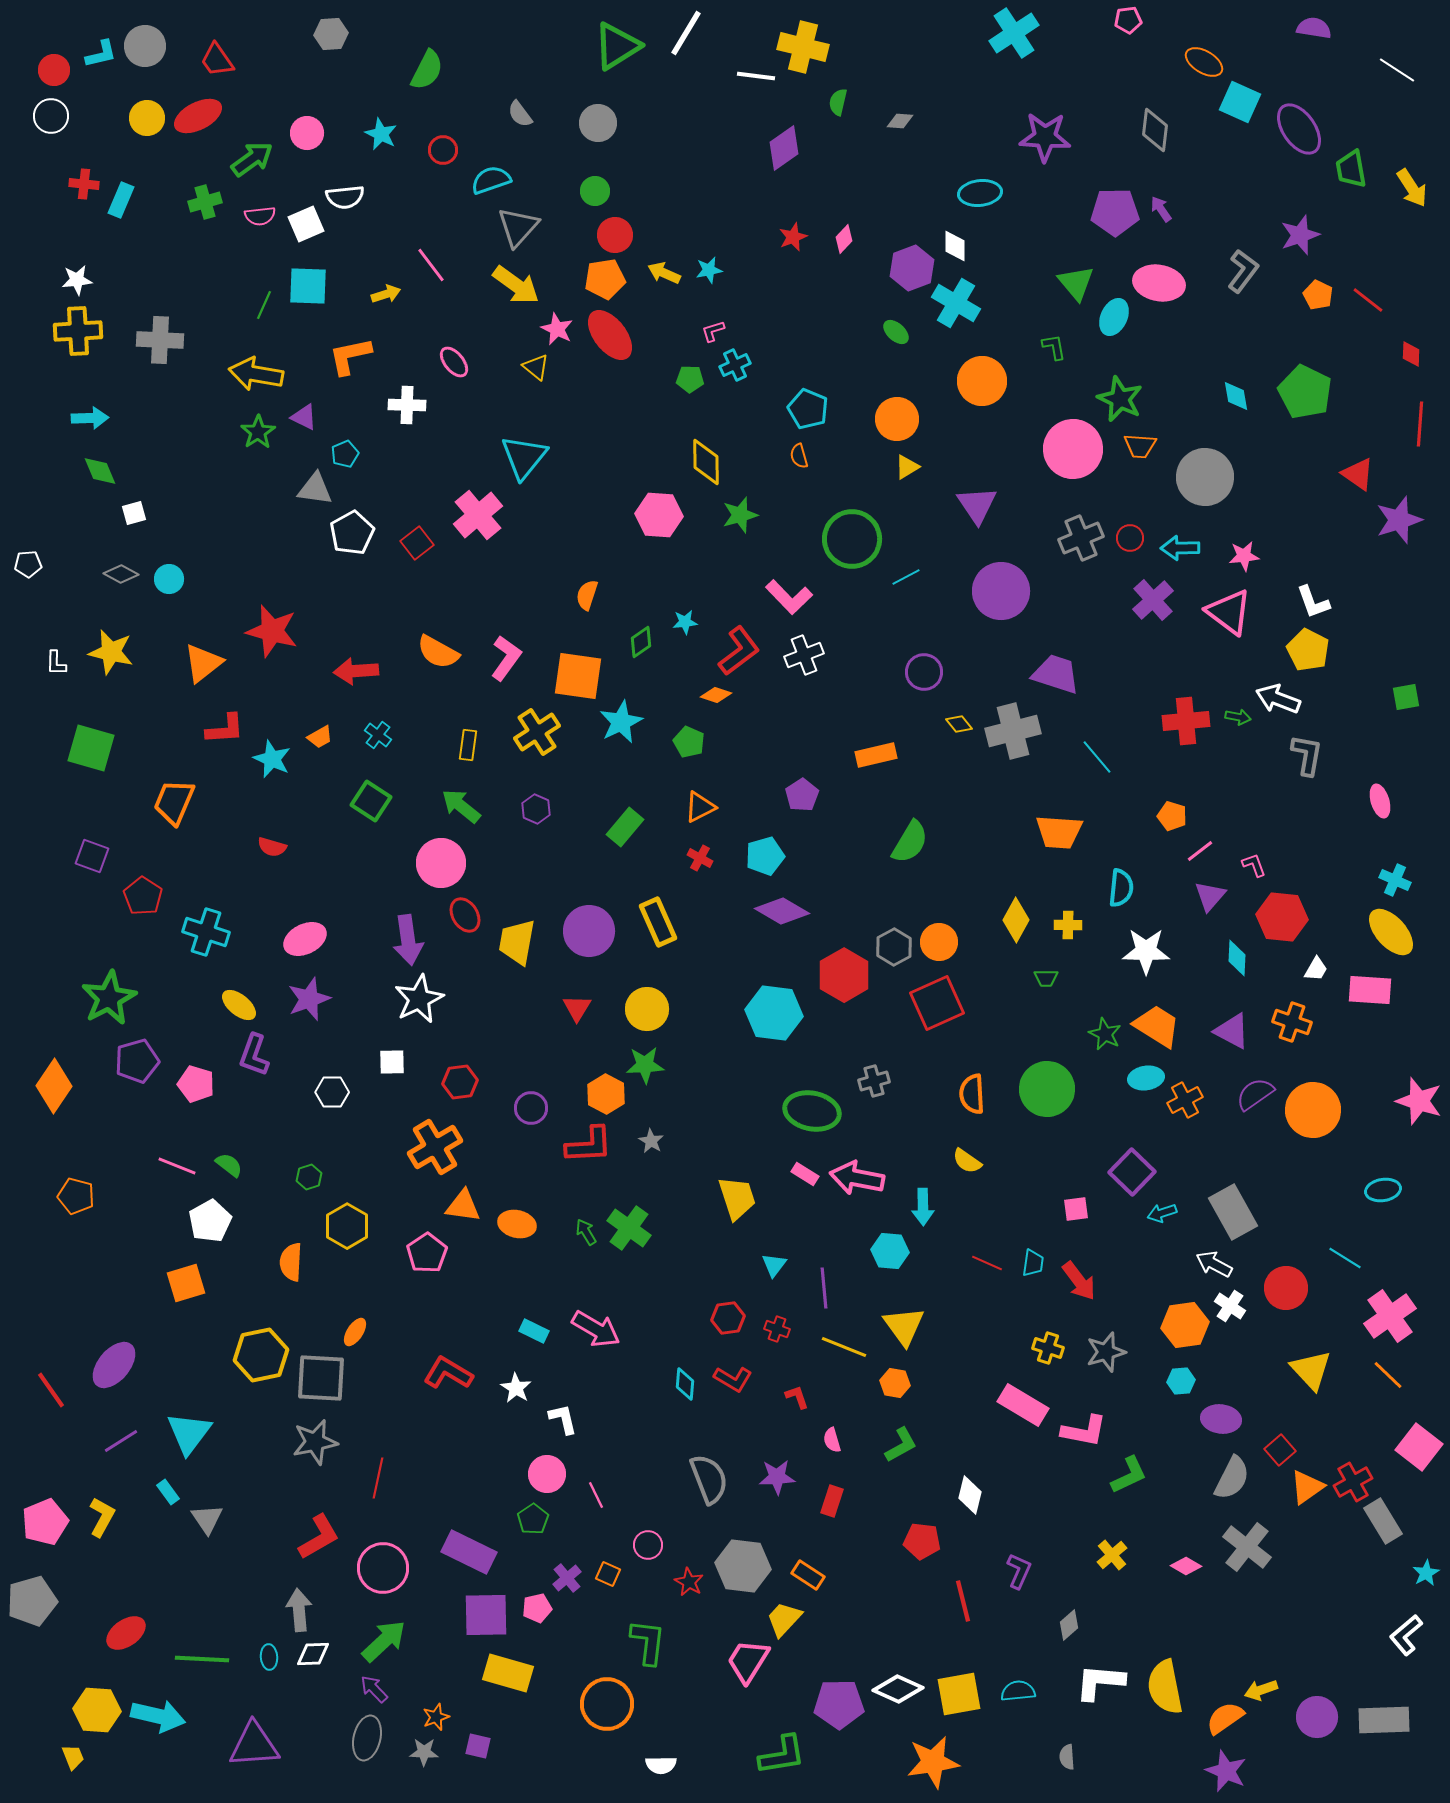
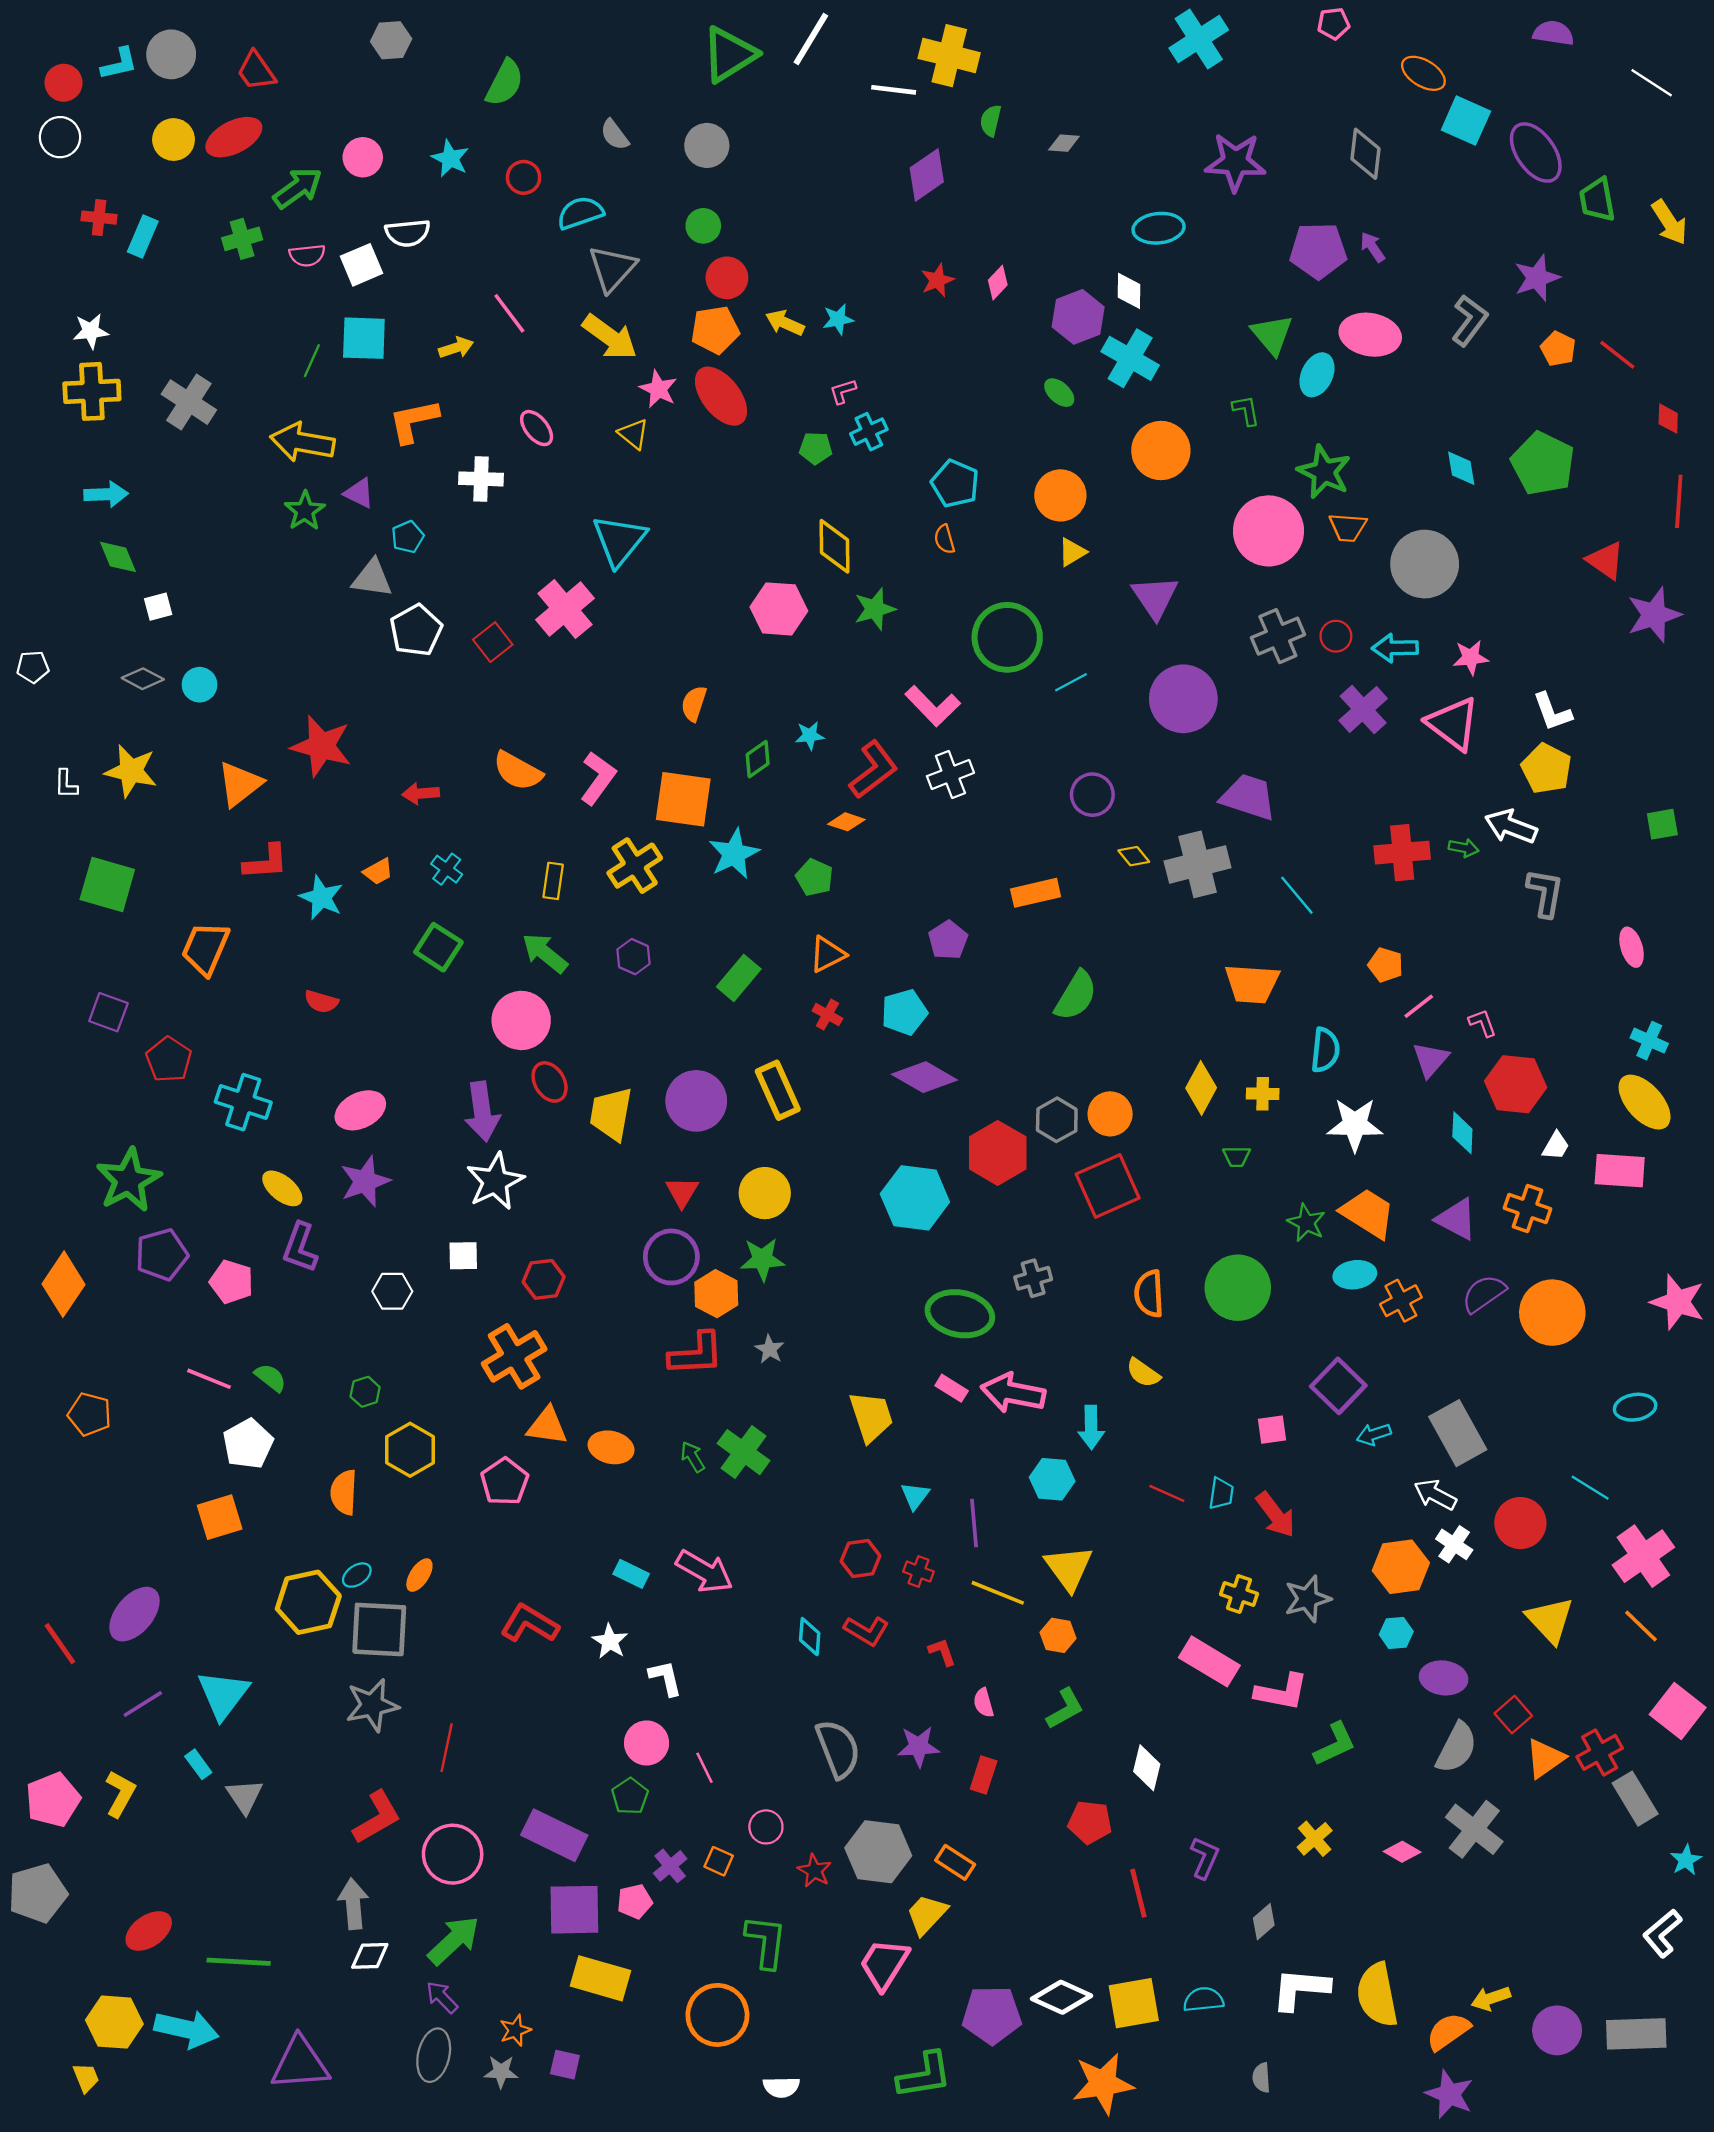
gray cross: (160, 340) -> (189, 402), turned 30
red arrow: (356, 671) -> (421, 793), size x0.7
purple circle: (531, 1108) -> (671, 1257), moved, size x1.4
cyan ellipse: (269, 1657) -> (357, 1575), moved, turned 60

